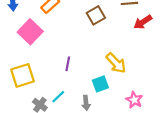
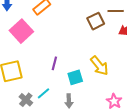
brown square: (96, 15) -> (96, 21), moved
cyan square: (100, 84) -> (75, 77), moved

